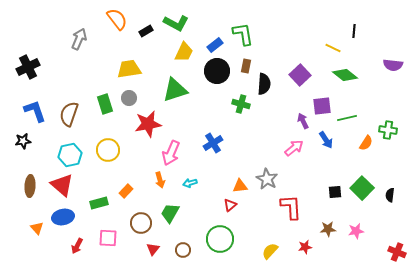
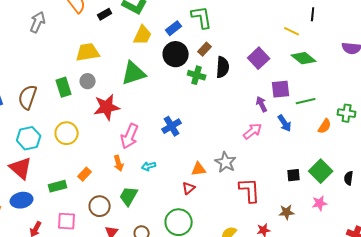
brown rectangle: (246, 66) -> (205, 49), turned 32
green cross: (241, 104) -> (197, 75), moved
pink star: (356, 231) -> (320, 203), moved

